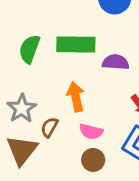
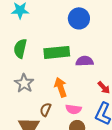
green semicircle: (29, 49) -> (20, 48), moved
gray star: (22, 108) -> (24, 83), moved

